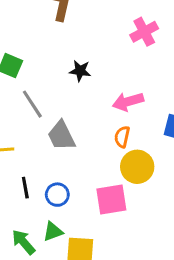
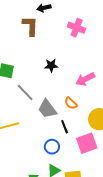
pink cross: (144, 32) -> (77, 28), moved, turned -30
orange semicircle: (122, 137) -> (71, 103), moved, turned -48
black line: (25, 188) -> (65, 127), moved

